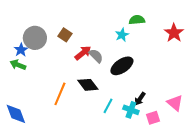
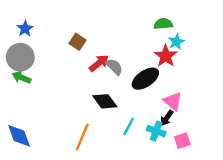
red star: (174, 33) -> (166, 56), moved
cyan star: (122, 35) -> (176, 42), moved
gray circle: (35, 38) -> (20, 57), moved
blue star: (21, 50) -> (25, 29), moved
orange line: (60, 94) -> (82, 137), moved
pink triangle: (175, 103) -> (173, 101), moved

